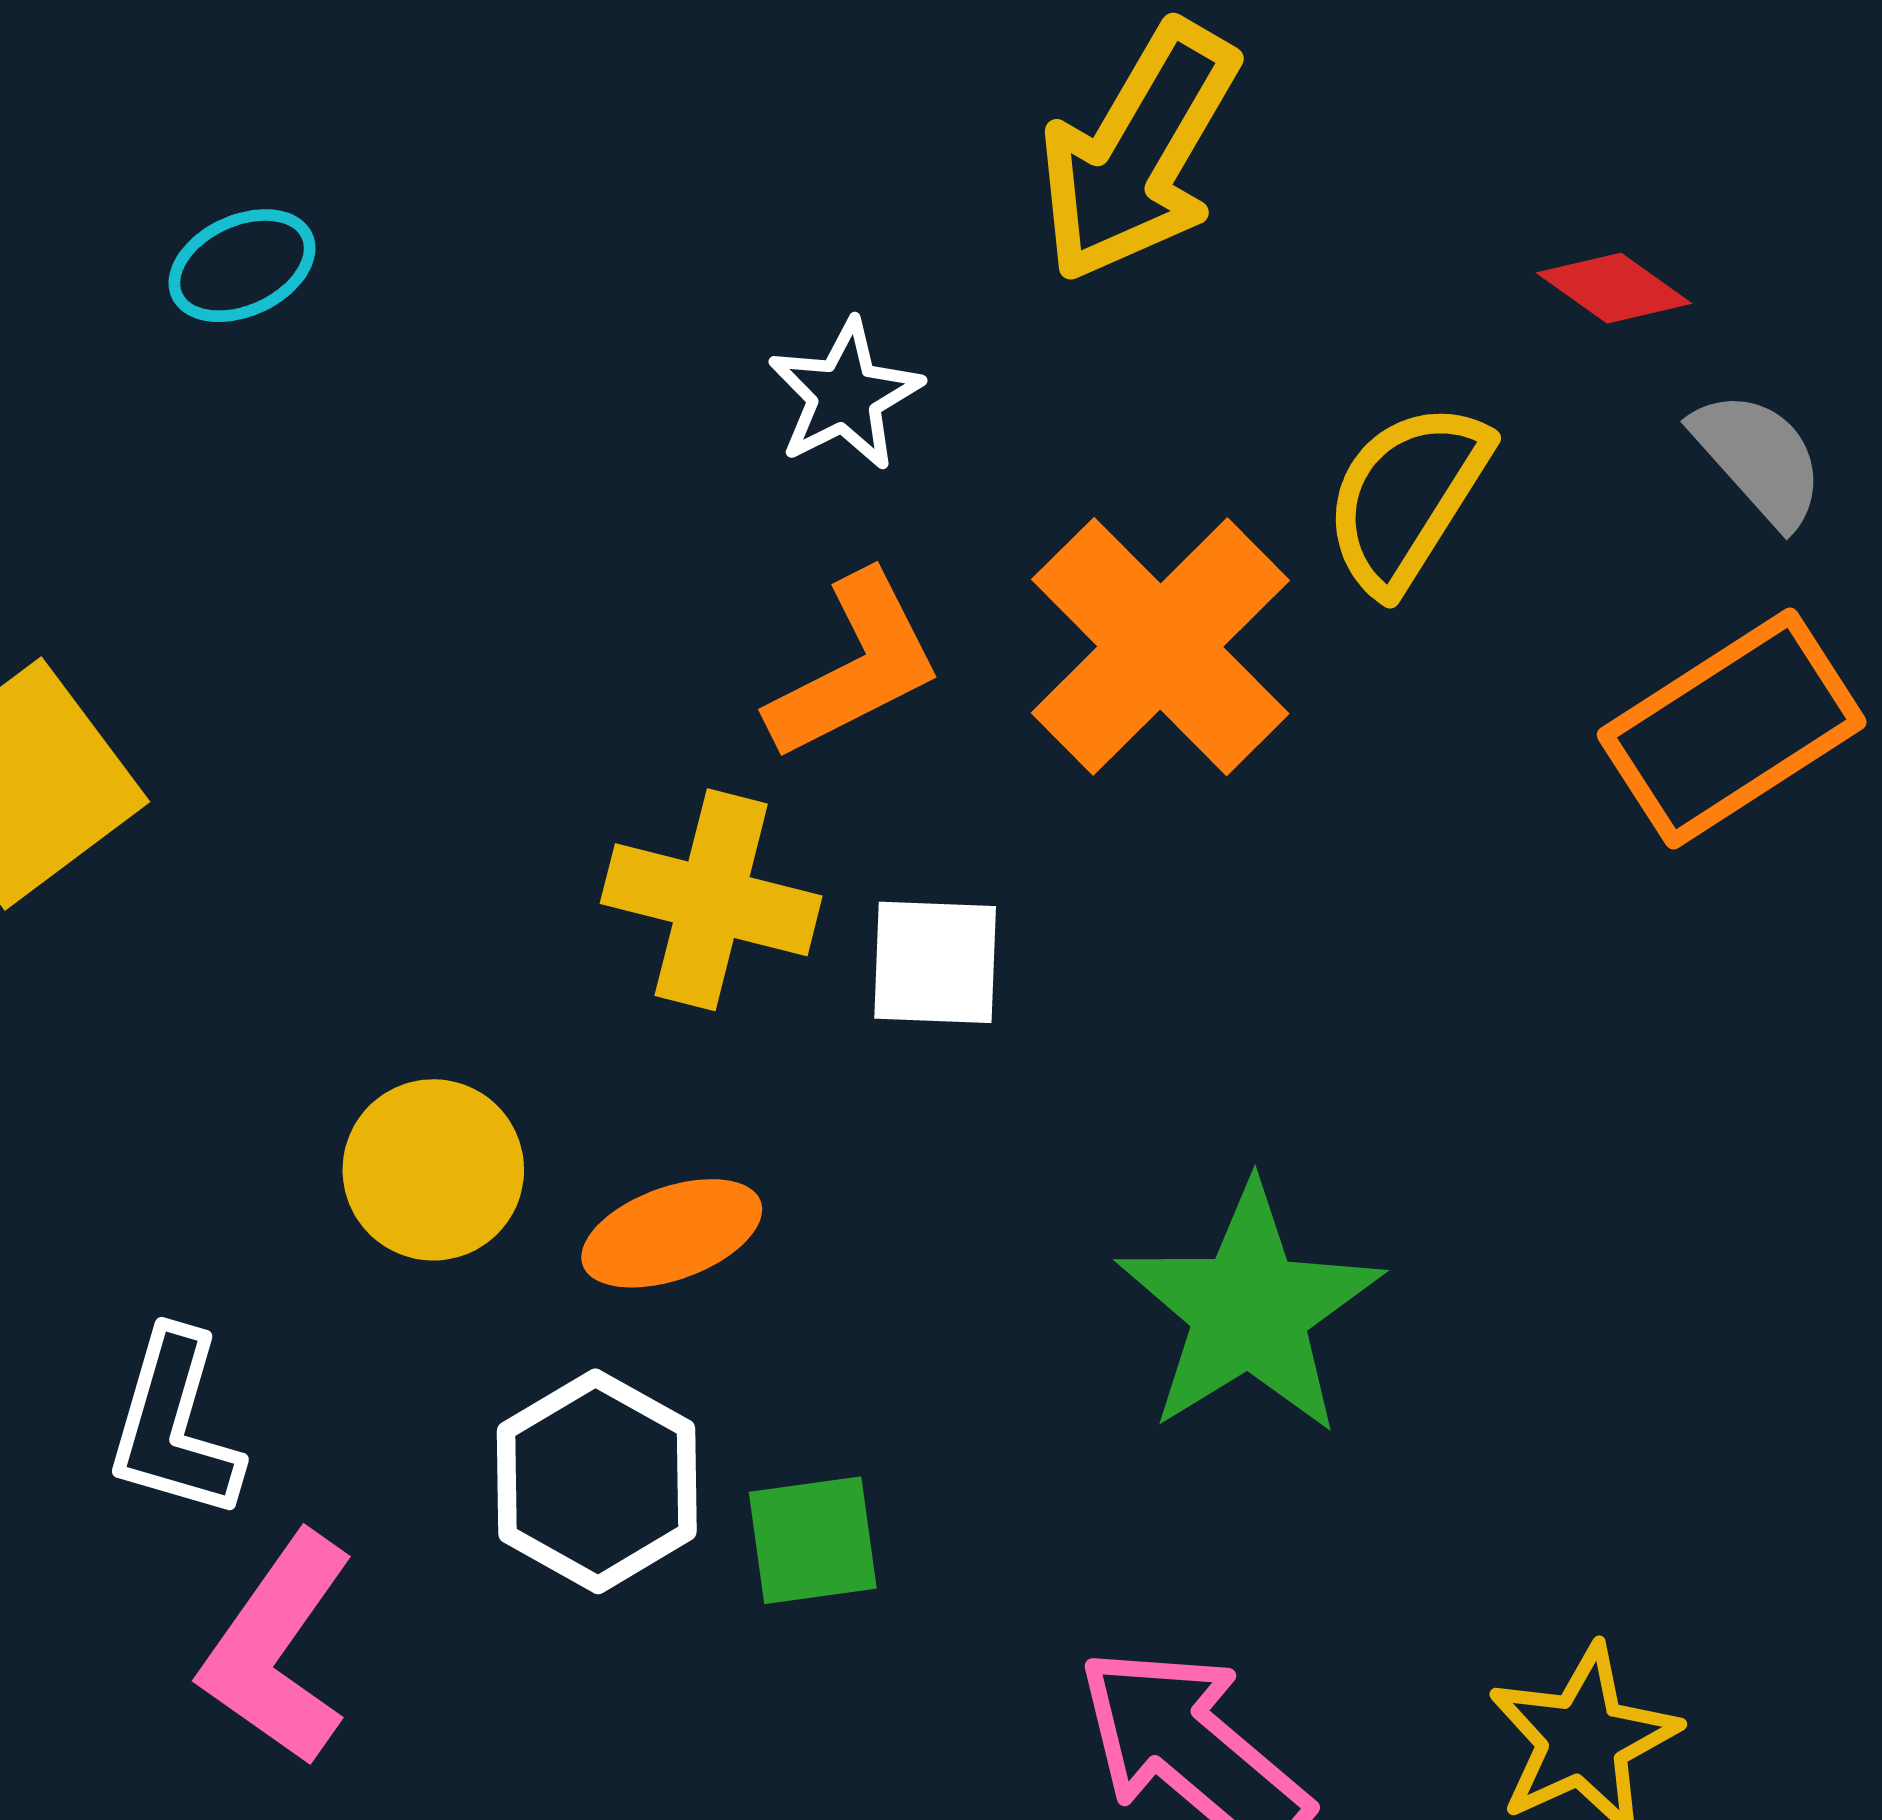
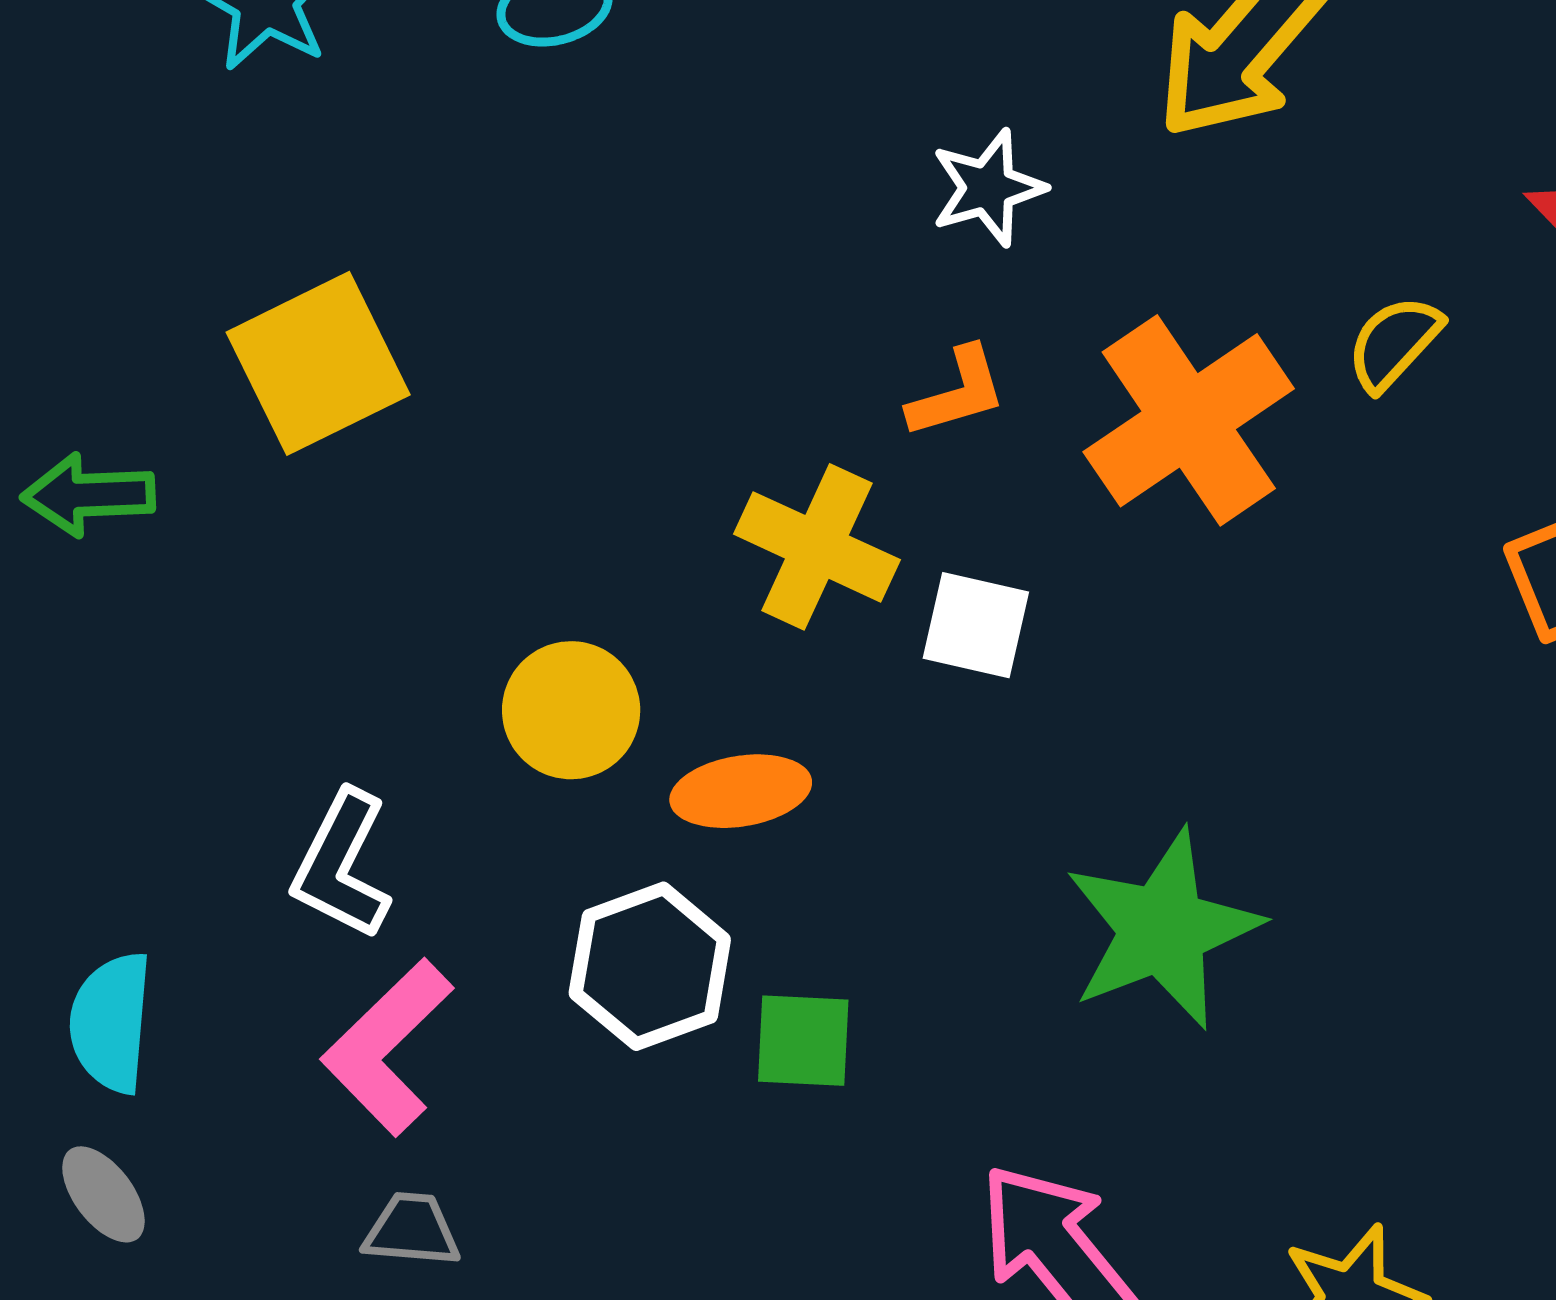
yellow semicircle: (1407, 497) -> (1394, 343), size x0.7
orange L-shape: (855, 667) -> (957, 393), size x0.7

